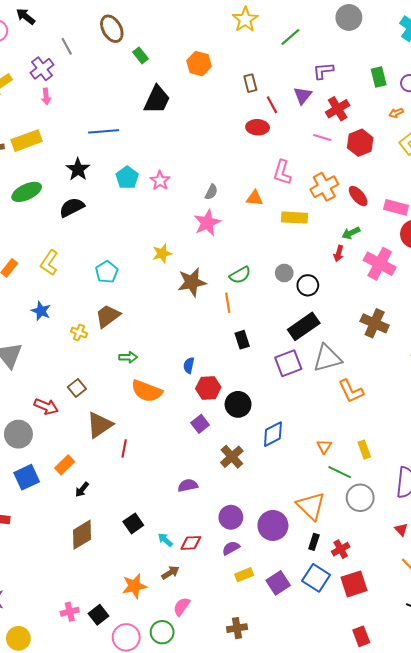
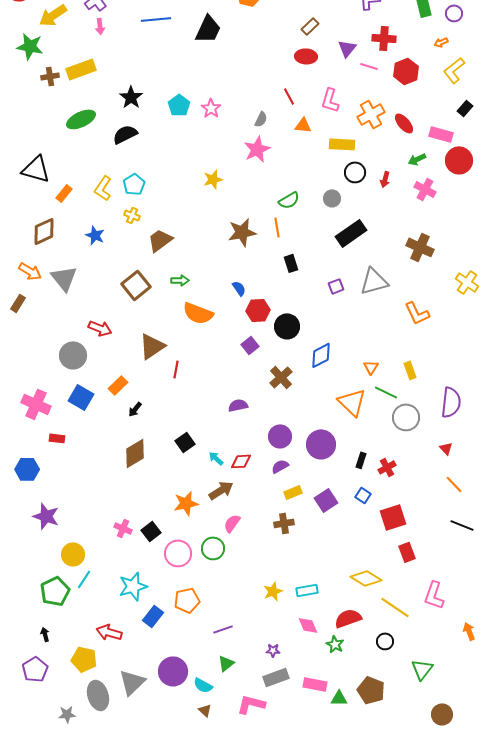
brown rectangle: (250, 83) -> (310, 26), moved, turned 60
purple triangle: (303, 95) -> (347, 48), moved
red line: (272, 105) -> (289, 96), moved
red cross: (338, 109) -> (384, 38), turned 35
blue line: (104, 131) -> (156, 19), moved
green arrow: (351, 233) -> (417, 159), moved
pink cross: (380, 264) -> (425, 189), size x0.7
cyan pentagon: (107, 272) -> (134, 184), moved
brown star: (192, 282) -> (242, 232), moved
black circle: (308, 285) -> (355, 172), moved
black rectangle: (304, 326) -> (351, 233), moved
yellow cross: (79, 333) -> (132, 215), moved
purple square: (288, 363) -> (336, 286), size x0.6
blue semicircle: (189, 365) -> (239, 288), turned 133
brown square: (77, 388) -> (136, 285), moved, size x1.6
orange L-shape: (351, 391) -> (417, 313), moved
blue square: (27, 477) -> (81, 397), turned -35
orange triangle: (311, 506) -> (352, 402), moved
brown arrow: (170, 573) -> (221, 490), size x1.4
blue square: (316, 578) -> (363, 495), size x0.6
red square: (354, 584) -> (393, 517), moved
pink cross: (70, 612) -> (123, 528), turned 36
brown cross: (237, 628) -> (284, 523), moved

